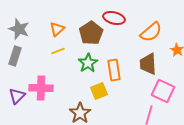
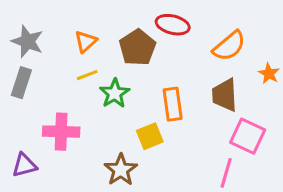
green star: (88, 63) -> (115, 93), moved
purple triangle: (17, 96) -> (24, 165), moved, turned 30

